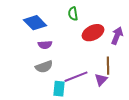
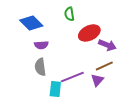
purple arrow: (117, 36) -> (107, 45), moved, turned 90
brown line: (108, 66) -> (104, 66), turned 66
gray semicircle: (44, 67) -> (40, 67), turned 102

